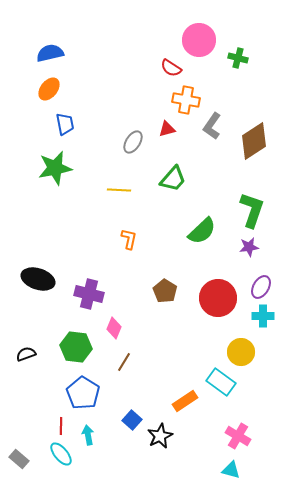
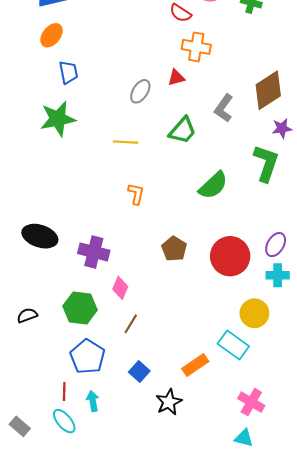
gray L-shape: (212, 126) -> (224, 108), moved
purple star: (249, 247) -> (282, 128), moved
blue square: (132, 420) -> (139, 371), moved

